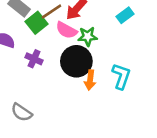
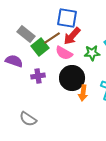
green star: (88, 36) -> (92, 53), moved
purple cross: (34, 59) -> (38, 76), turned -32

